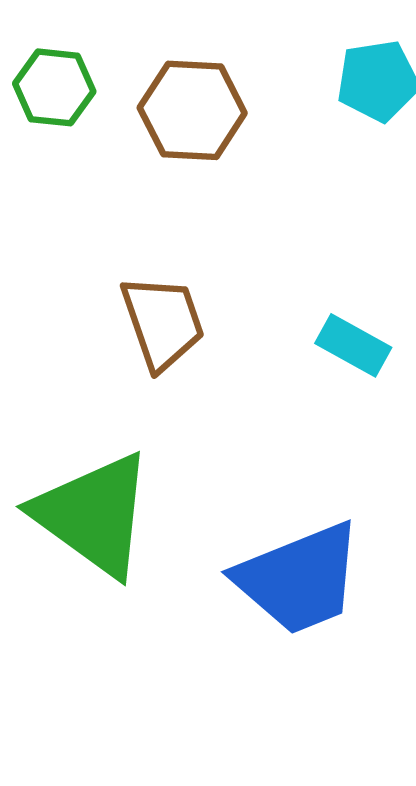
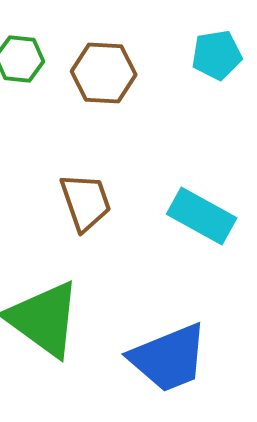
cyan rectangle: (353, 345) -> (202, 216), size x1.5

